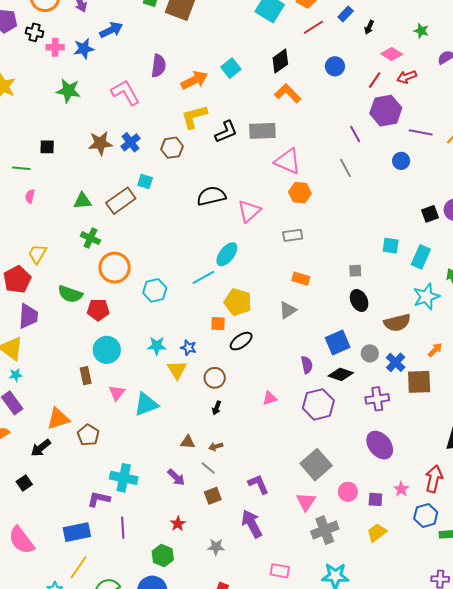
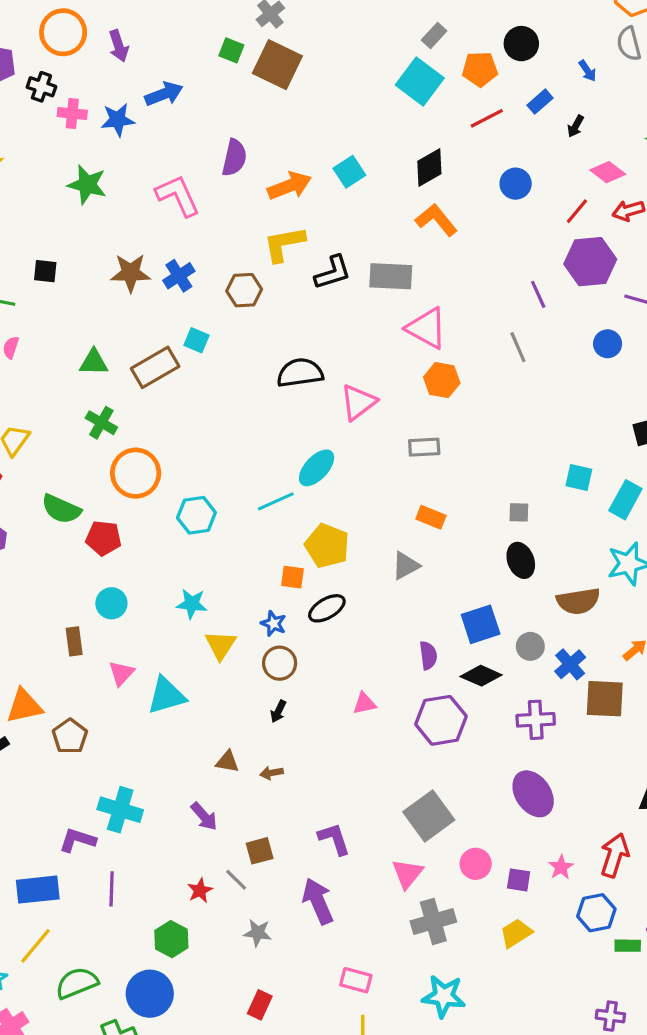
blue star: (188, 348) -> (273, 623), moved
cyan circle: (107, 350) -> (111, 603), size x0.7
gray line: (208, 468) -> (236, 880), moved

